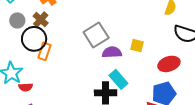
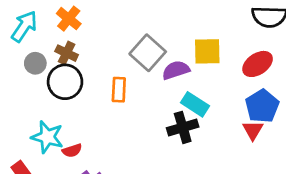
yellow square: (137, 46) -> (207, 51), size x1.5
orange rectangle: (44, 51) -> (119, 90), moved

